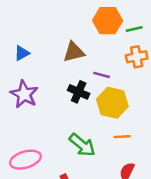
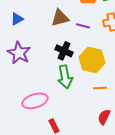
purple line: (102, 75) -> (83, 26), moved
green arrow: (82, 145) -> (65, 77), moved, turned 40
pink ellipse: (25, 160) -> (35, 101), moved

